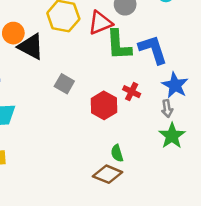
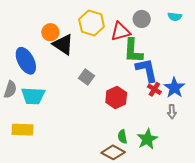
blue L-shape: (153, 49) -> (147, 70), moved
red cross: (132, 92) -> (154, 89), moved
gray arrow: (167, 109) -> (172, 112), moved
green star: (172, 136) -> (147, 139), moved

